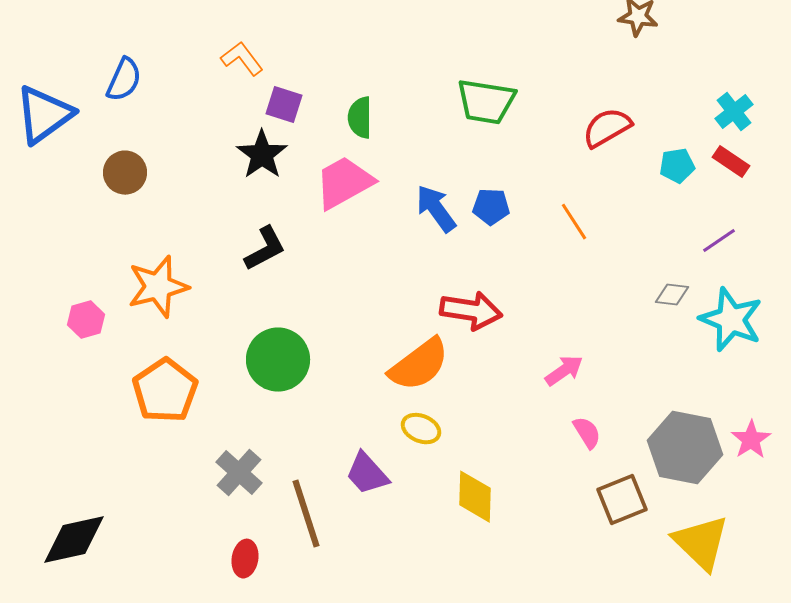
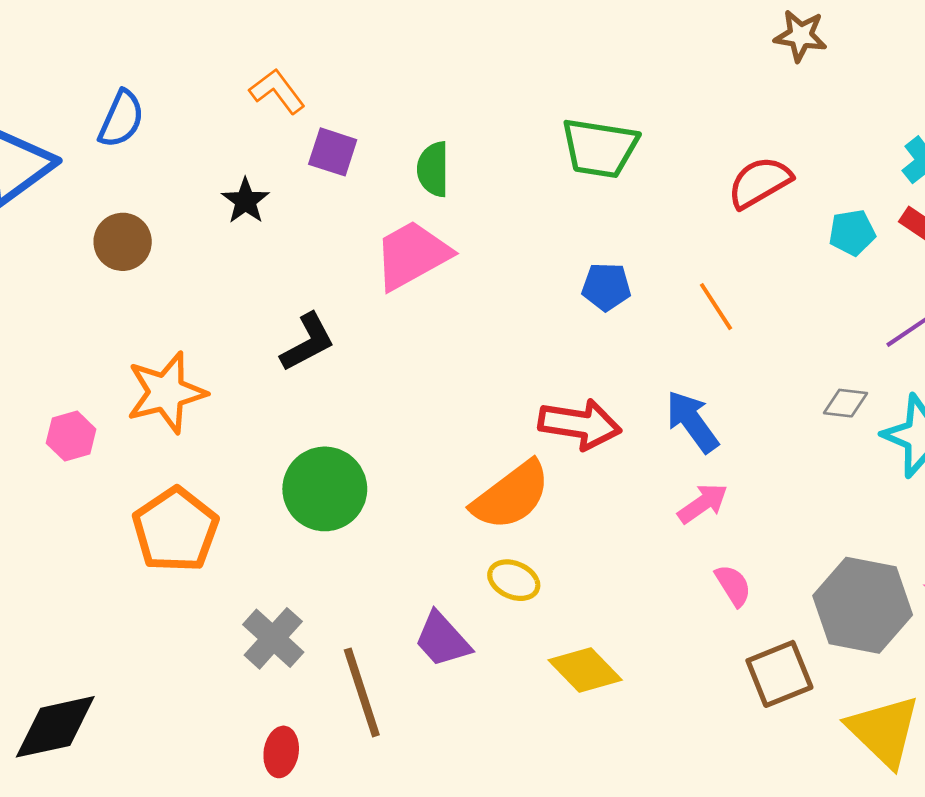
black star: (262, 155) -> (245, 201), moved, size x0.7
blue arrow: (436, 209) -> (692, 422), moved
yellow diamond: (475, 497) -> (585, 670), turned -46

